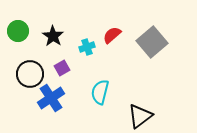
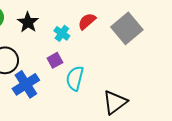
cyan cross: (87, 47) -> (62, 33), turned -35
purple square: (62, 68) -> (55, 60), moved

